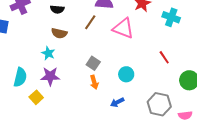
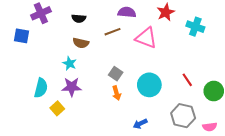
brown line: (90, 22) -> (112, 32), turned 35
red line: (164, 57) -> (187, 80), moved
cyan circle: (126, 74) -> (149, 85), size x1.5
blue arrow: (117, 102) -> (140, 124), moved

